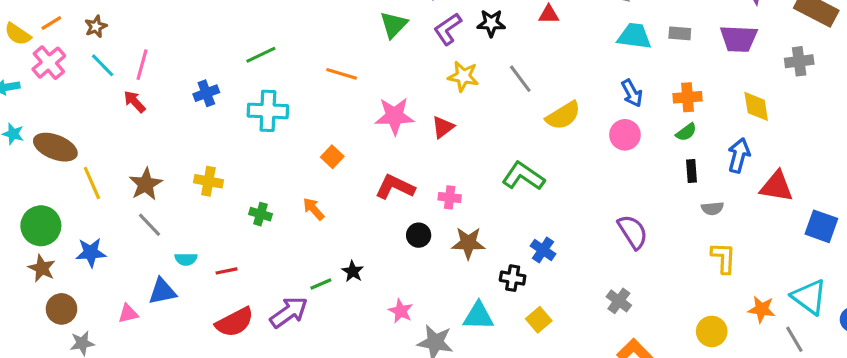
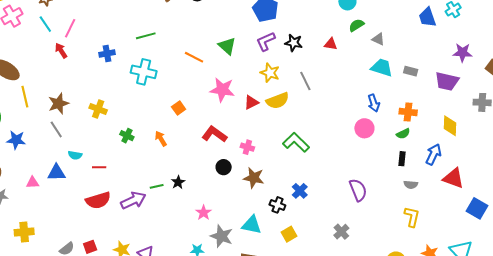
green triangle: (394, 25) -> (227, 46), moved, turned -42
yellow semicircle: (563, 116) -> (278, 101), moved

